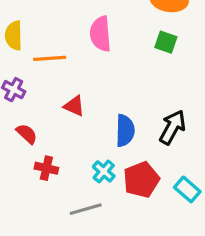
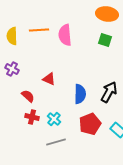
orange line: (50, 58) -> (39, 30), moved
red semicircle: (27, 134) -> (28, 96), moved
cyan cross: (104, 171) -> (54, 119), moved

